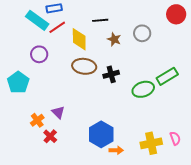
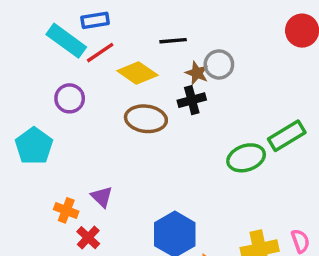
gray circle: (142, 33) -> (219, 64), moved
yellow diamond: (79, 39) -> (137, 73), turned -55
black cross: (111, 74) -> (192, 100), moved
orange cross: (37, 120) -> (66, 210), turned -32

